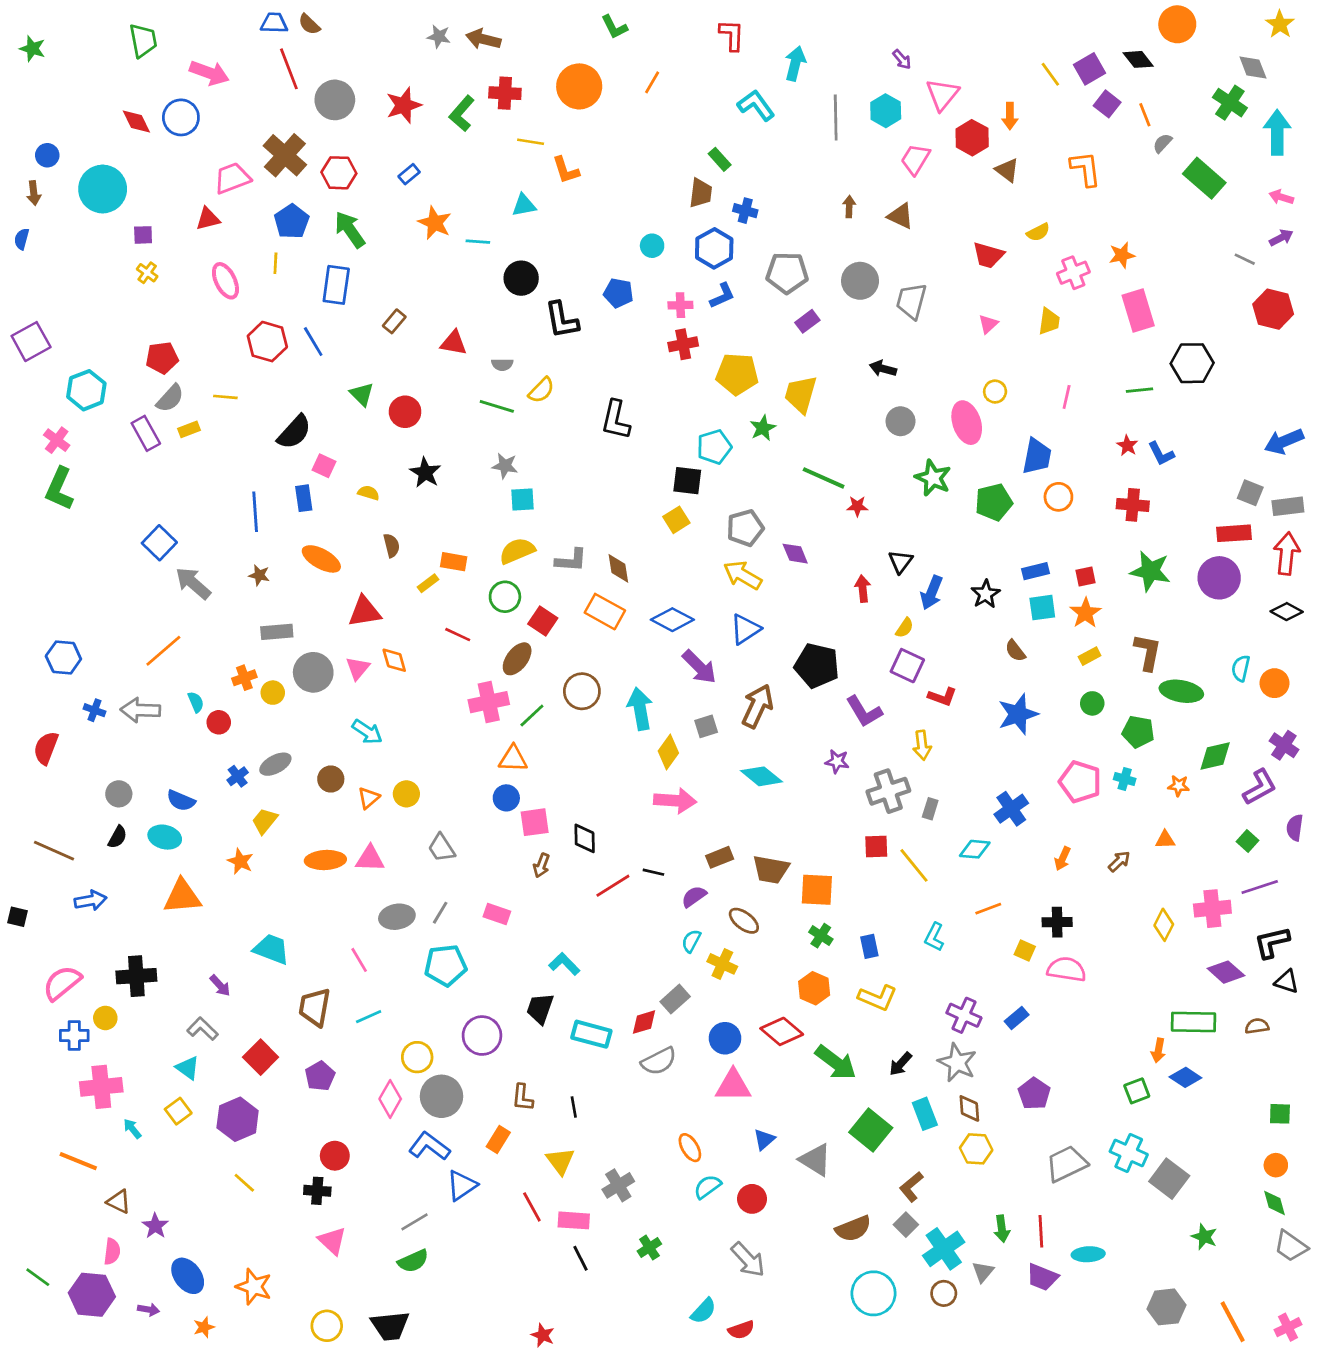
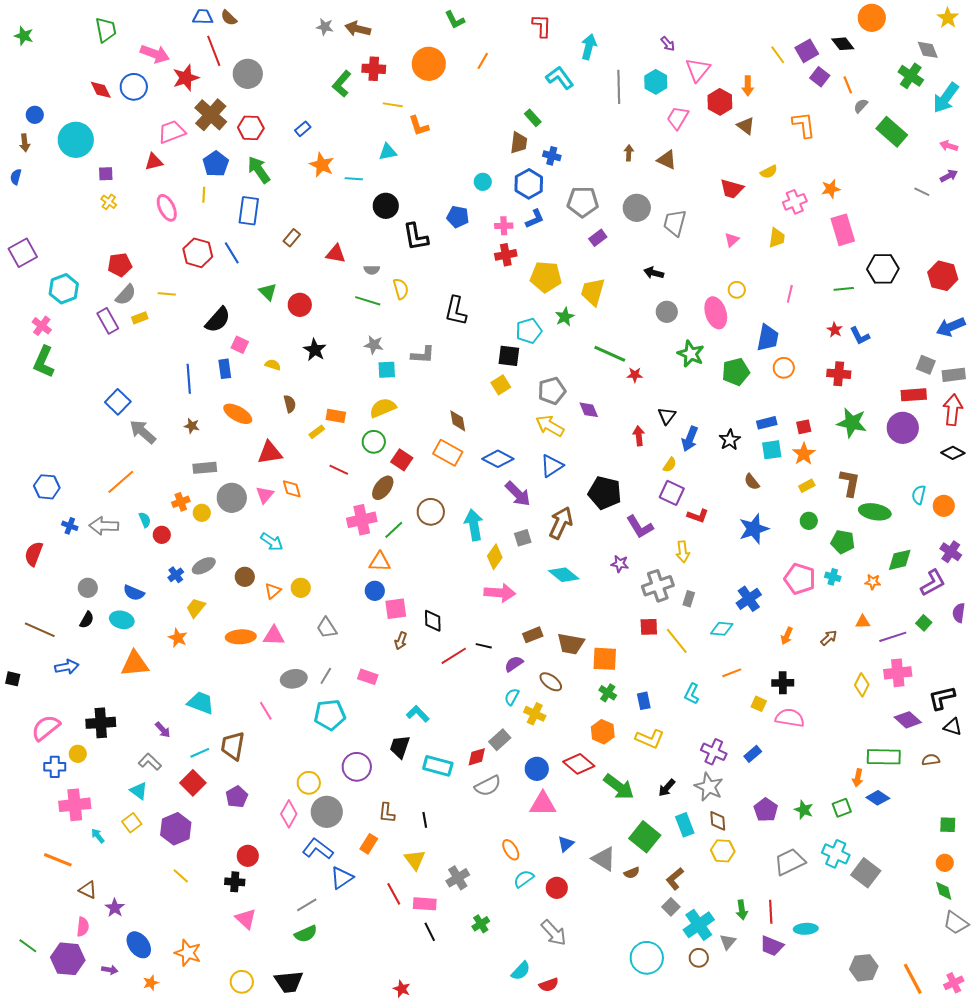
red star: (404, 105) -> (186, 78), moved
cyan arrow: (1277, 132) -> (946, 98), turned -144
red hexagon: (1273, 309) -> (943, 276), moved
yellow semicircle: (541, 390) -> (401, 289), turned -60
gray L-shape: (571, 560) -> (423, 355), moved
purple line: (1260, 887) -> (893, 637), moved
cyan line: (369, 1017) -> (200, 753), moved
brown semicircle: (853, 1229) -> (632, 873), moved, size x0.6
green star: (1204, 1237) -> (804, 810), moved

